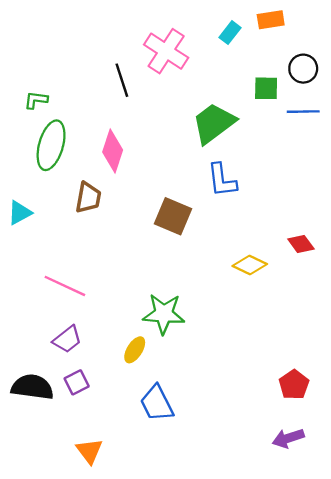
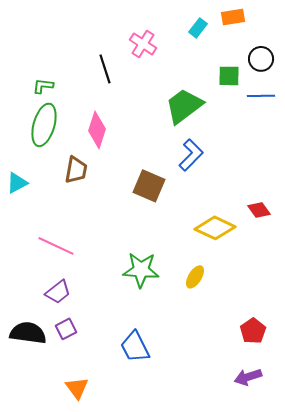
pink cross: (166, 51) -> (143, 44), size x0.7
green L-shape: (36, 100) -> (43, 86), moved
blue L-shape: (222, 180) -> (191, 155), turned -128
yellow diamond: (250, 265) -> (215, 228), size x1.4
yellow ellipse: (135, 350) -> (195, 277), moved

